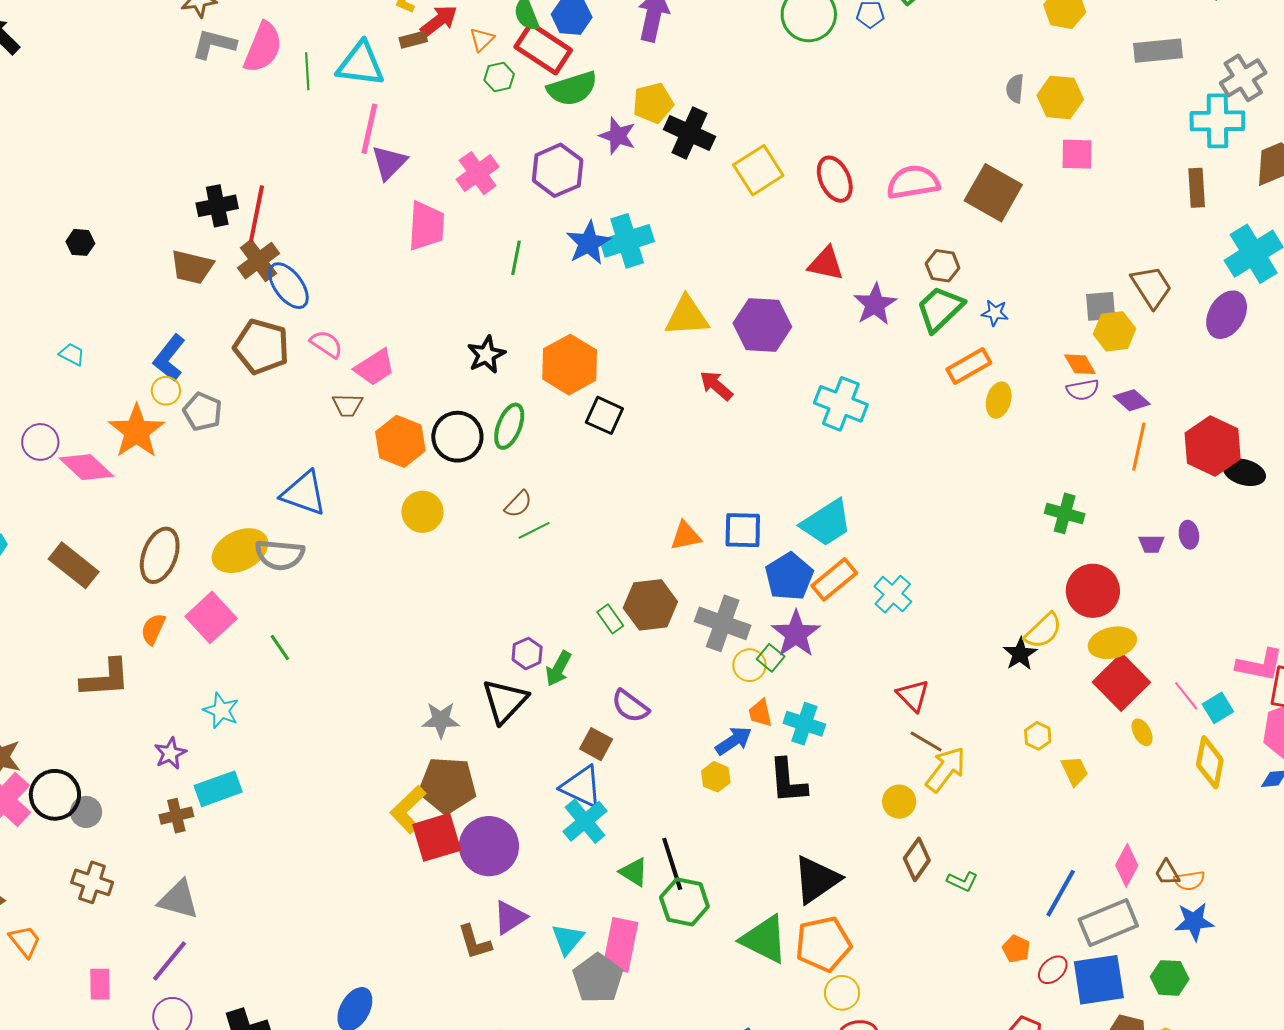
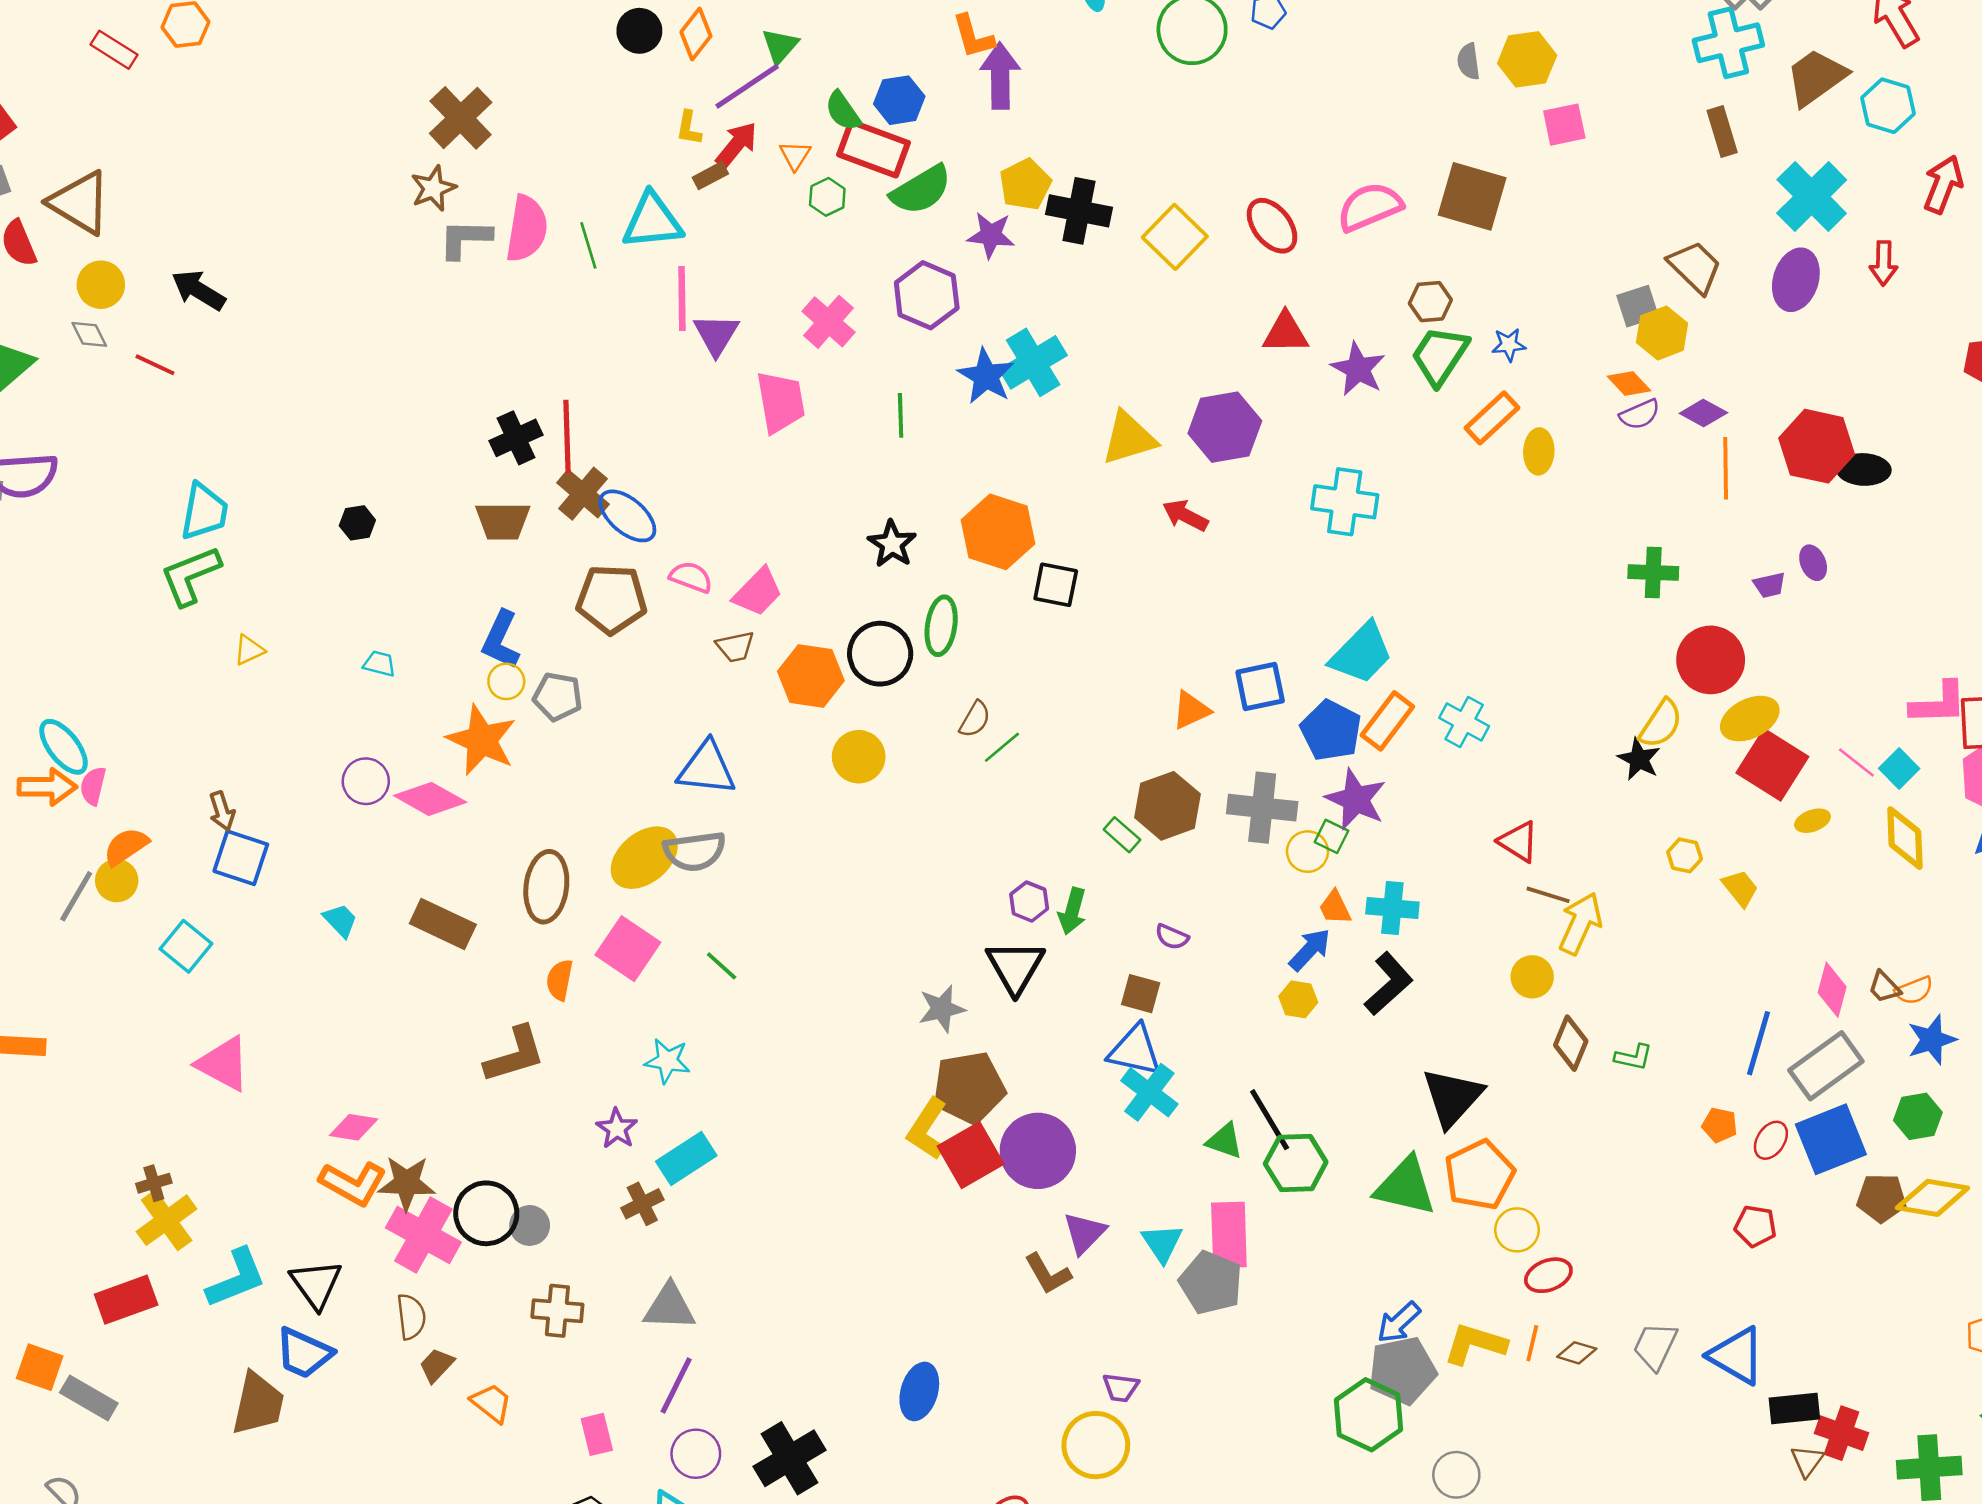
purple semicircle: (630, 706) -> (1172, 937), size x0.7
yellow ellipse: (1142, 732) -> (1812, 821), turned -68
black L-shape: (788, 781) -> (1389, 984), turned -114

